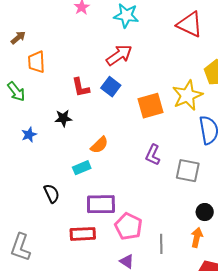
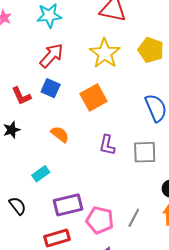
yellow star: (187, 95) -> (105, 53), moved
orange semicircle: (99, 145) -> (60, 134), moved, turned -84
gray line: (161, 244) -> (134, 218), moved, turned 42

